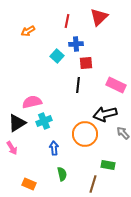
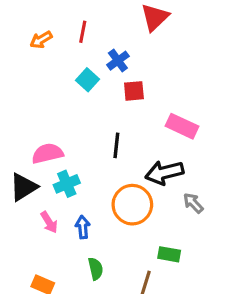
red line: (67, 21) -> (83, 32), moved
blue cross: (76, 44) -> (118, 61), turned -32
black line: (78, 85) -> (116, 145), moved
pink arrow: (12, 148) -> (49, 222), moved

